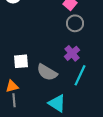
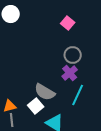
gray circle: (75, 23) -> (73, 55), moved
white square: (21, 61) -> (36, 106), moved, turned -35

